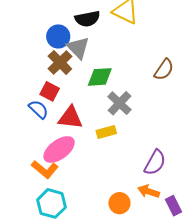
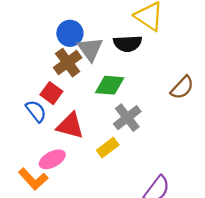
black semicircle: (87, 19) -> (128, 44), moved
yellow rectangle: (106, 132) -> (108, 148), turned -30
pink ellipse: (59, 150) -> (52, 159), size x0.7

